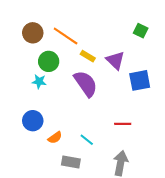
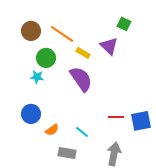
green square: (141, 31) -> (124, 24), moved
purple triangle: (115, 60) -> (109, 46), moved
blue square: (140, 80) -> (141, 121), moved

